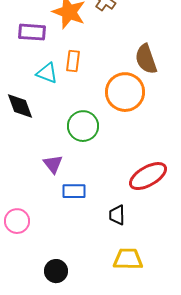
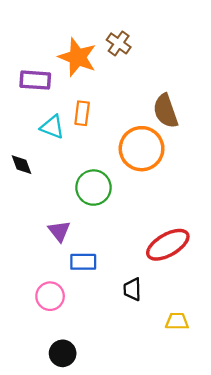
black diamond: (20, 106) -> (21, 165), size x0.7
pink circle: (17, 221) -> (50, 296), moved
yellow trapezoid: (128, 259) -> (177, 321), moved, size x0.7

